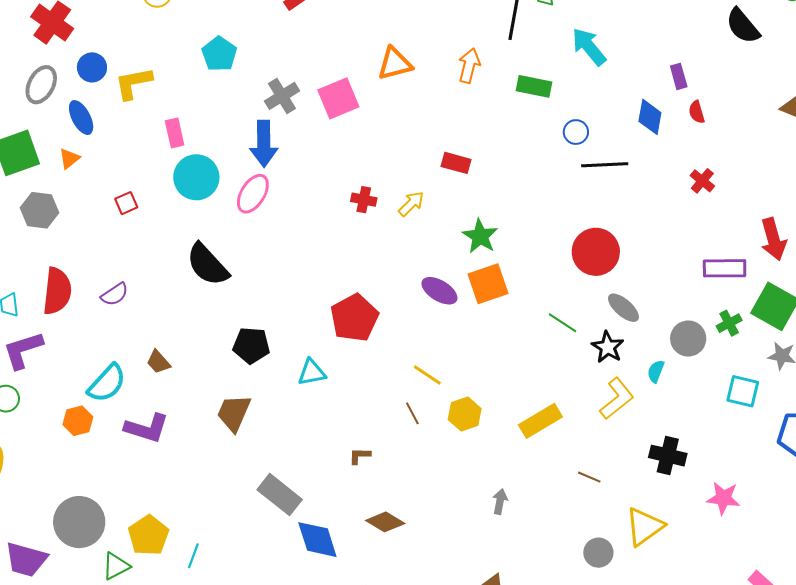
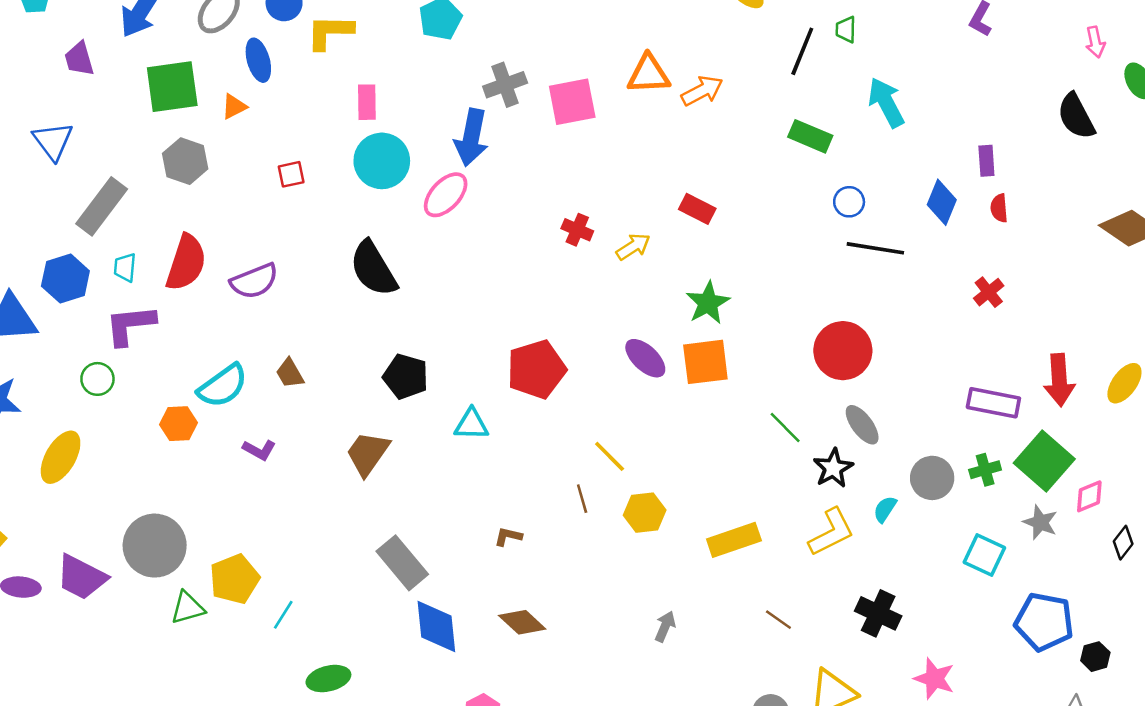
orange arrow: (469, 66) -> (702, 91), moved, turned 36
purple semicircle: (115, 294) -> (254, 281), size x1.4
purple L-shape: (147, 428) -> (259, 450), size x0.6

